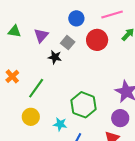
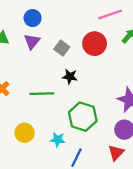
blue circle: (76, 18) -> (33, 18), moved
black star: (55, 57) -> (70, 77), moved
green line: (36, 88) -> (42, 94), moved, turned 55

